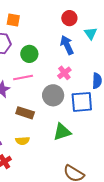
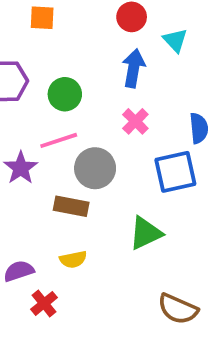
orange square: (13, 20) -> (42, 18), moved
blue arrow: (67, 45) -> (133, 68), turned 42
gray circle: (53, 95) -> (95, 168), moved

